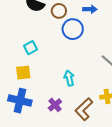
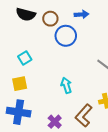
purple cross: (55, 105) -> (55, 122), moved

